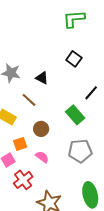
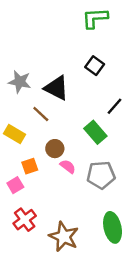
black triangle: (42, 78) -> (56, 88), size x1.6
pink semicircle: (42, 157) -> (68, 166), moved
red cross: (23, 180) -> (25, 220), moved

